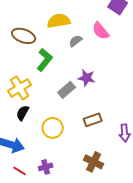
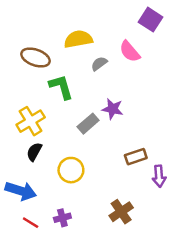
green L-shape: (45, 60) -> (61, 87), turned -55
brown rectangle: (93, 120) -> (136, 157), moved
brown cross: (94, 162) -> (121, 212), turned 30

